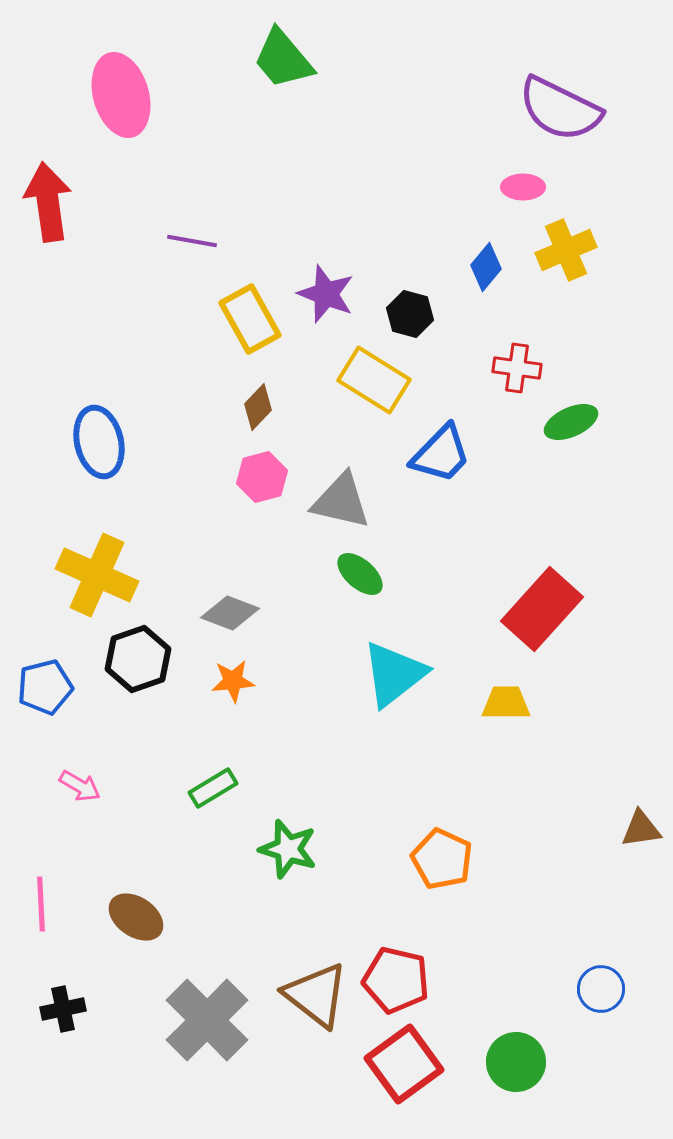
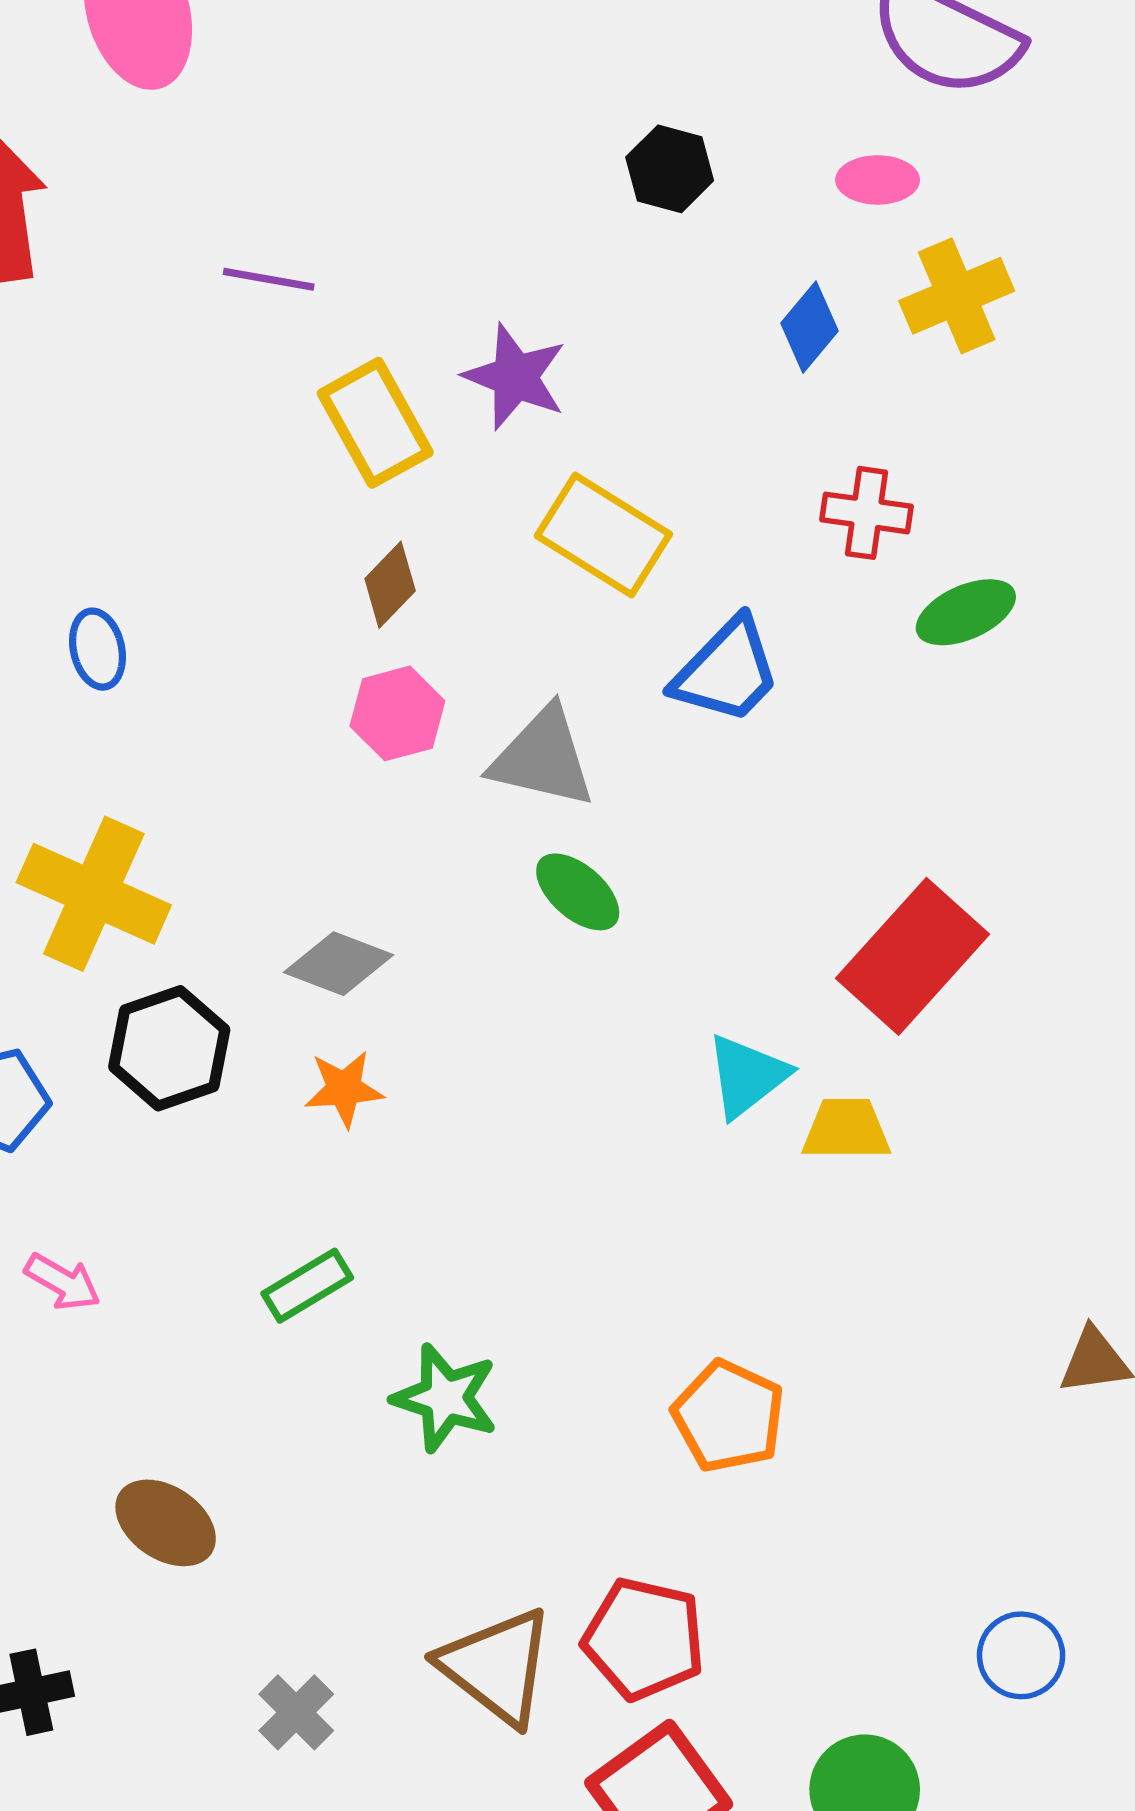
black hexagon: (410, 314) -> (670, 169), moved
blue ellipse: (99, 442) -> (98, 649), size x0.6
cyan triangle: (394, 674) -> (747, 1076), moved, size x0.7
gray cross: (207, 1020) -> (296, 1712), size x0.5

